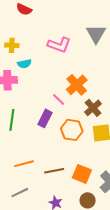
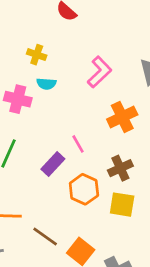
pink L-shape: (59, 45) -> (99, 72), turned -80
orange cross: (77, 85) -> (122, 117), moved
brown line: (54, 171) -> (45, 237), turned 30

